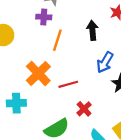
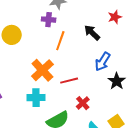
black arrow: (92, 30) -> (92, 33), turned -42
cyan cross: (16, 103) -> (36, 98), moved

